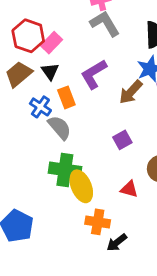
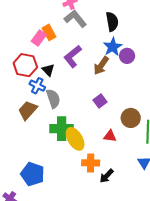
red hexagon: (28, 36) -> (25, 65), moved
black triangle: (50, 71) -> (48, 70), moved
brown trapezoid: (19, 74) -> (28, 110), moved
orange rectangle: (66, 97) -> (49, 32), moved
gray semicircle: (60, 127) -> (53, 99), turned 30

